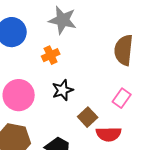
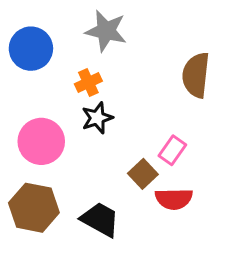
black star: (63, 90) -> (97, 118), moved
pink rectangle: (122, 98) -> (172, 150), moved

